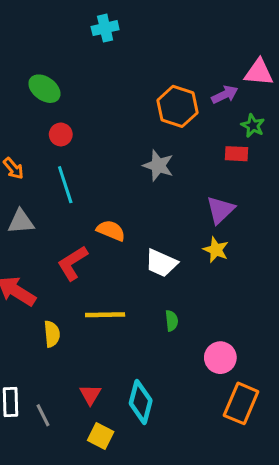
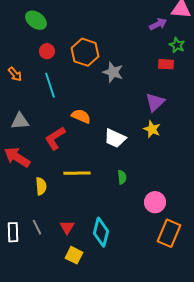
orange hexagon: (177, 106) -> (85, 52), moved
gray triangle: (21, 222) -> (20, 121), moved
gray line: (43, 415) -> (37, 227), moved

